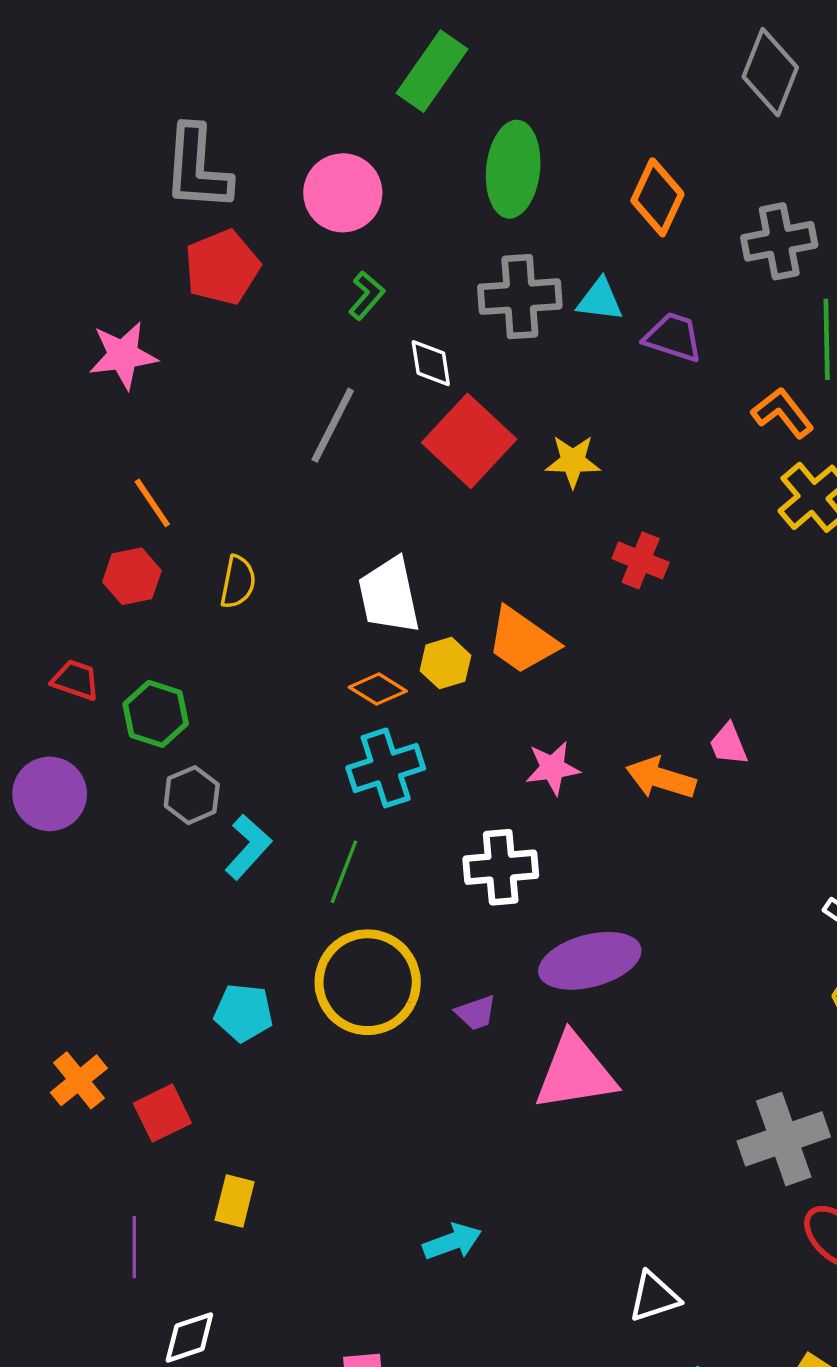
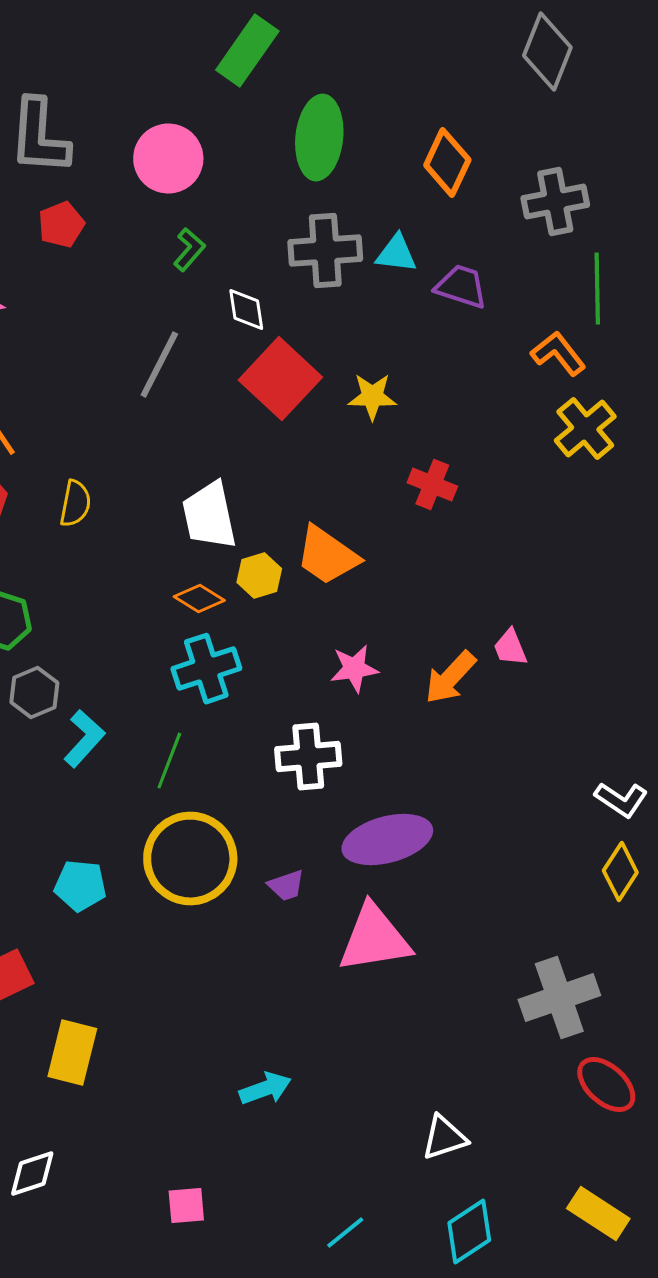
red pentagon: (222, 267) -> (61, 225), size x0.7
orange arrow: (661, 778) -> (450, 678), turned -64
yellow rectangle: (235, 1201) -> (72, 1053), size x1.4

